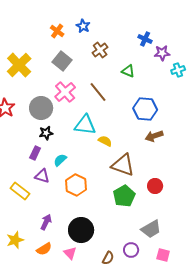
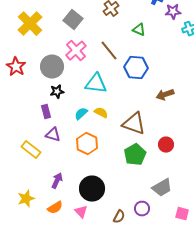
blue hexagon: (145, 109) -> (136, 68), moved
yellow semicircle: (105, 141) -> (101, 113), moved
purple rectangle: (35, 153) -> (46, 112), turned -40
cyan semicircle: (60, 160) -> (81, 114), moved
pink square: (163, 255) -> (182, 214), moved

